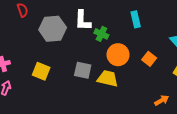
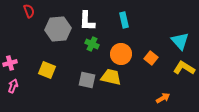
cyan rectangle: (136, 19) -> (124, 20), moved
green cross: (101, 34) -> (92, 44), moved
gray square: (83, 70) -> (87, 80), moved

